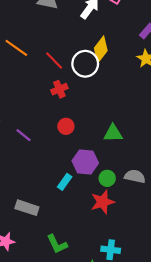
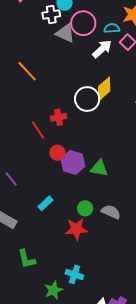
red line: (54, 61) -> (38, 130), moved
purple line: (24, 135) -> (11, 179), moved
purple hexagon: (85, 162) -> (73, 163), moved

